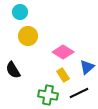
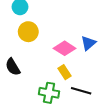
blue triangle: (87, 67) -> (88, 43), moved
black line: (79, 93) -> (81, 91), turned 42

